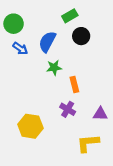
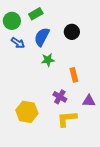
green rectangle: (70, 16) -> (36, 14), moved
orange rectangle: (74, 85) -> (74, 75), moved
yellow L-shape: (88, 143) -> (67, 119), moved

